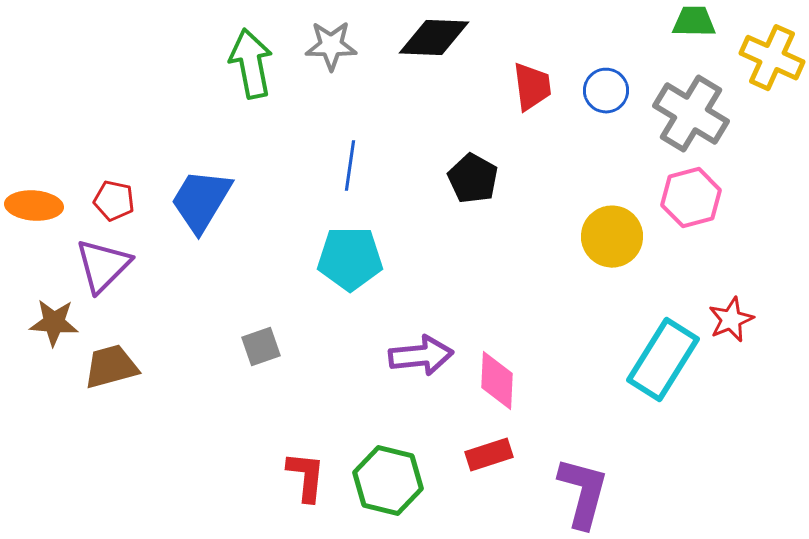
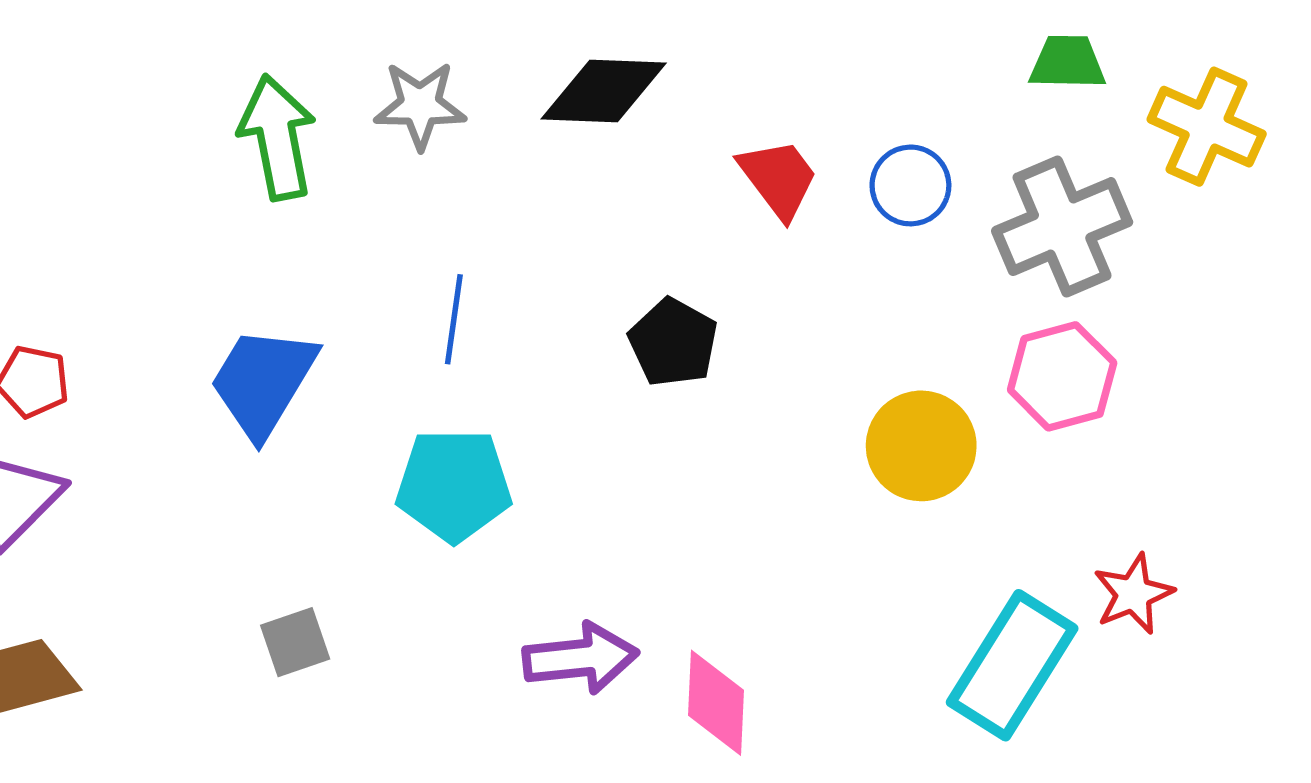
red trapezoid: (532, 87) -> (778, 178), turned -30
gray cross: (691, 114) -> (1062, 227), turned 36
blue trapezoid: (201, 201) -> (263, 382), moved

